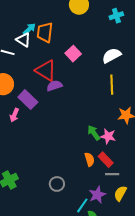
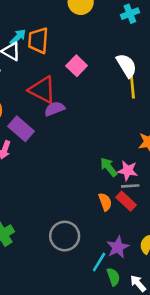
white semicircle: (112, 55) -> (126, 66), turned 90
yellow line: (112, 85) -> (132, 86), moved
gray line: (112, 174) -> (130, 186), moved
gray circle: (57, 184) -> (65, 236), size x1.5

